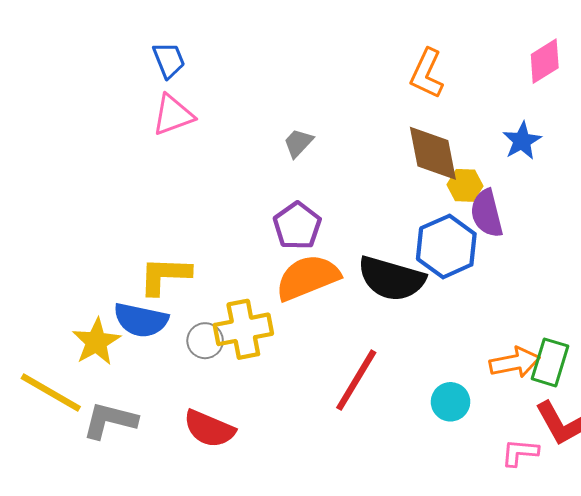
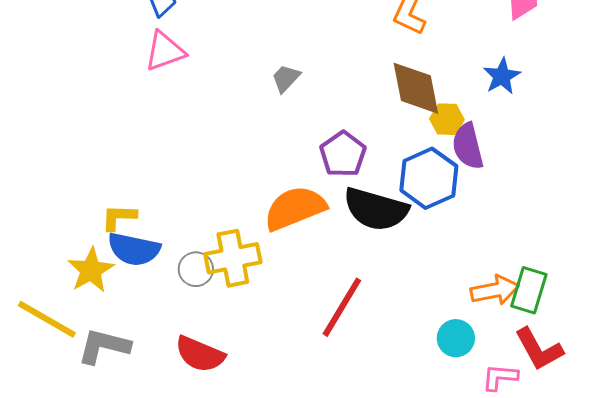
purple pentagon: (297, 226) -> (343, 154), moved
yellow L-shape: (165, 275) -> (119, 217), moved, size x0.7
cyan circle: (450, 402) -> (456, 338), moved

